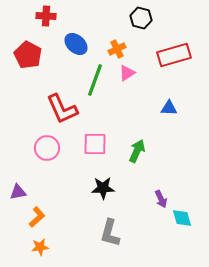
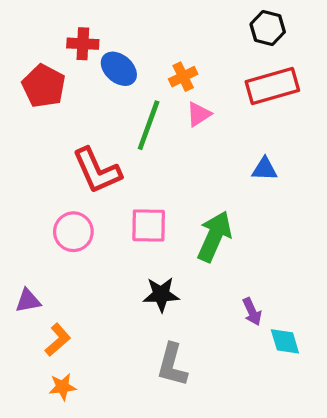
red cross: (46, 16) -> (83, 44), moved
black hexagon: (141, 18) -> (268, 28), moved
green arrow: (137, 151) -> (214, 236), size x1.4

